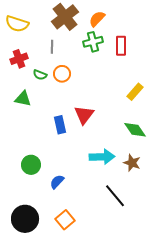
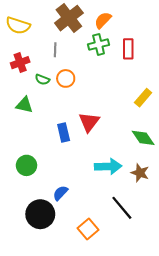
green circle: (31, 165) -> (26, 165), moved
black circle: (25, 219) -> (40, 214), moved
orange square: (65, 220) -> (88, 229), moved

